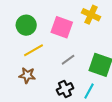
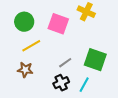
gray line: (68, 60) -> (65, 63), moved

